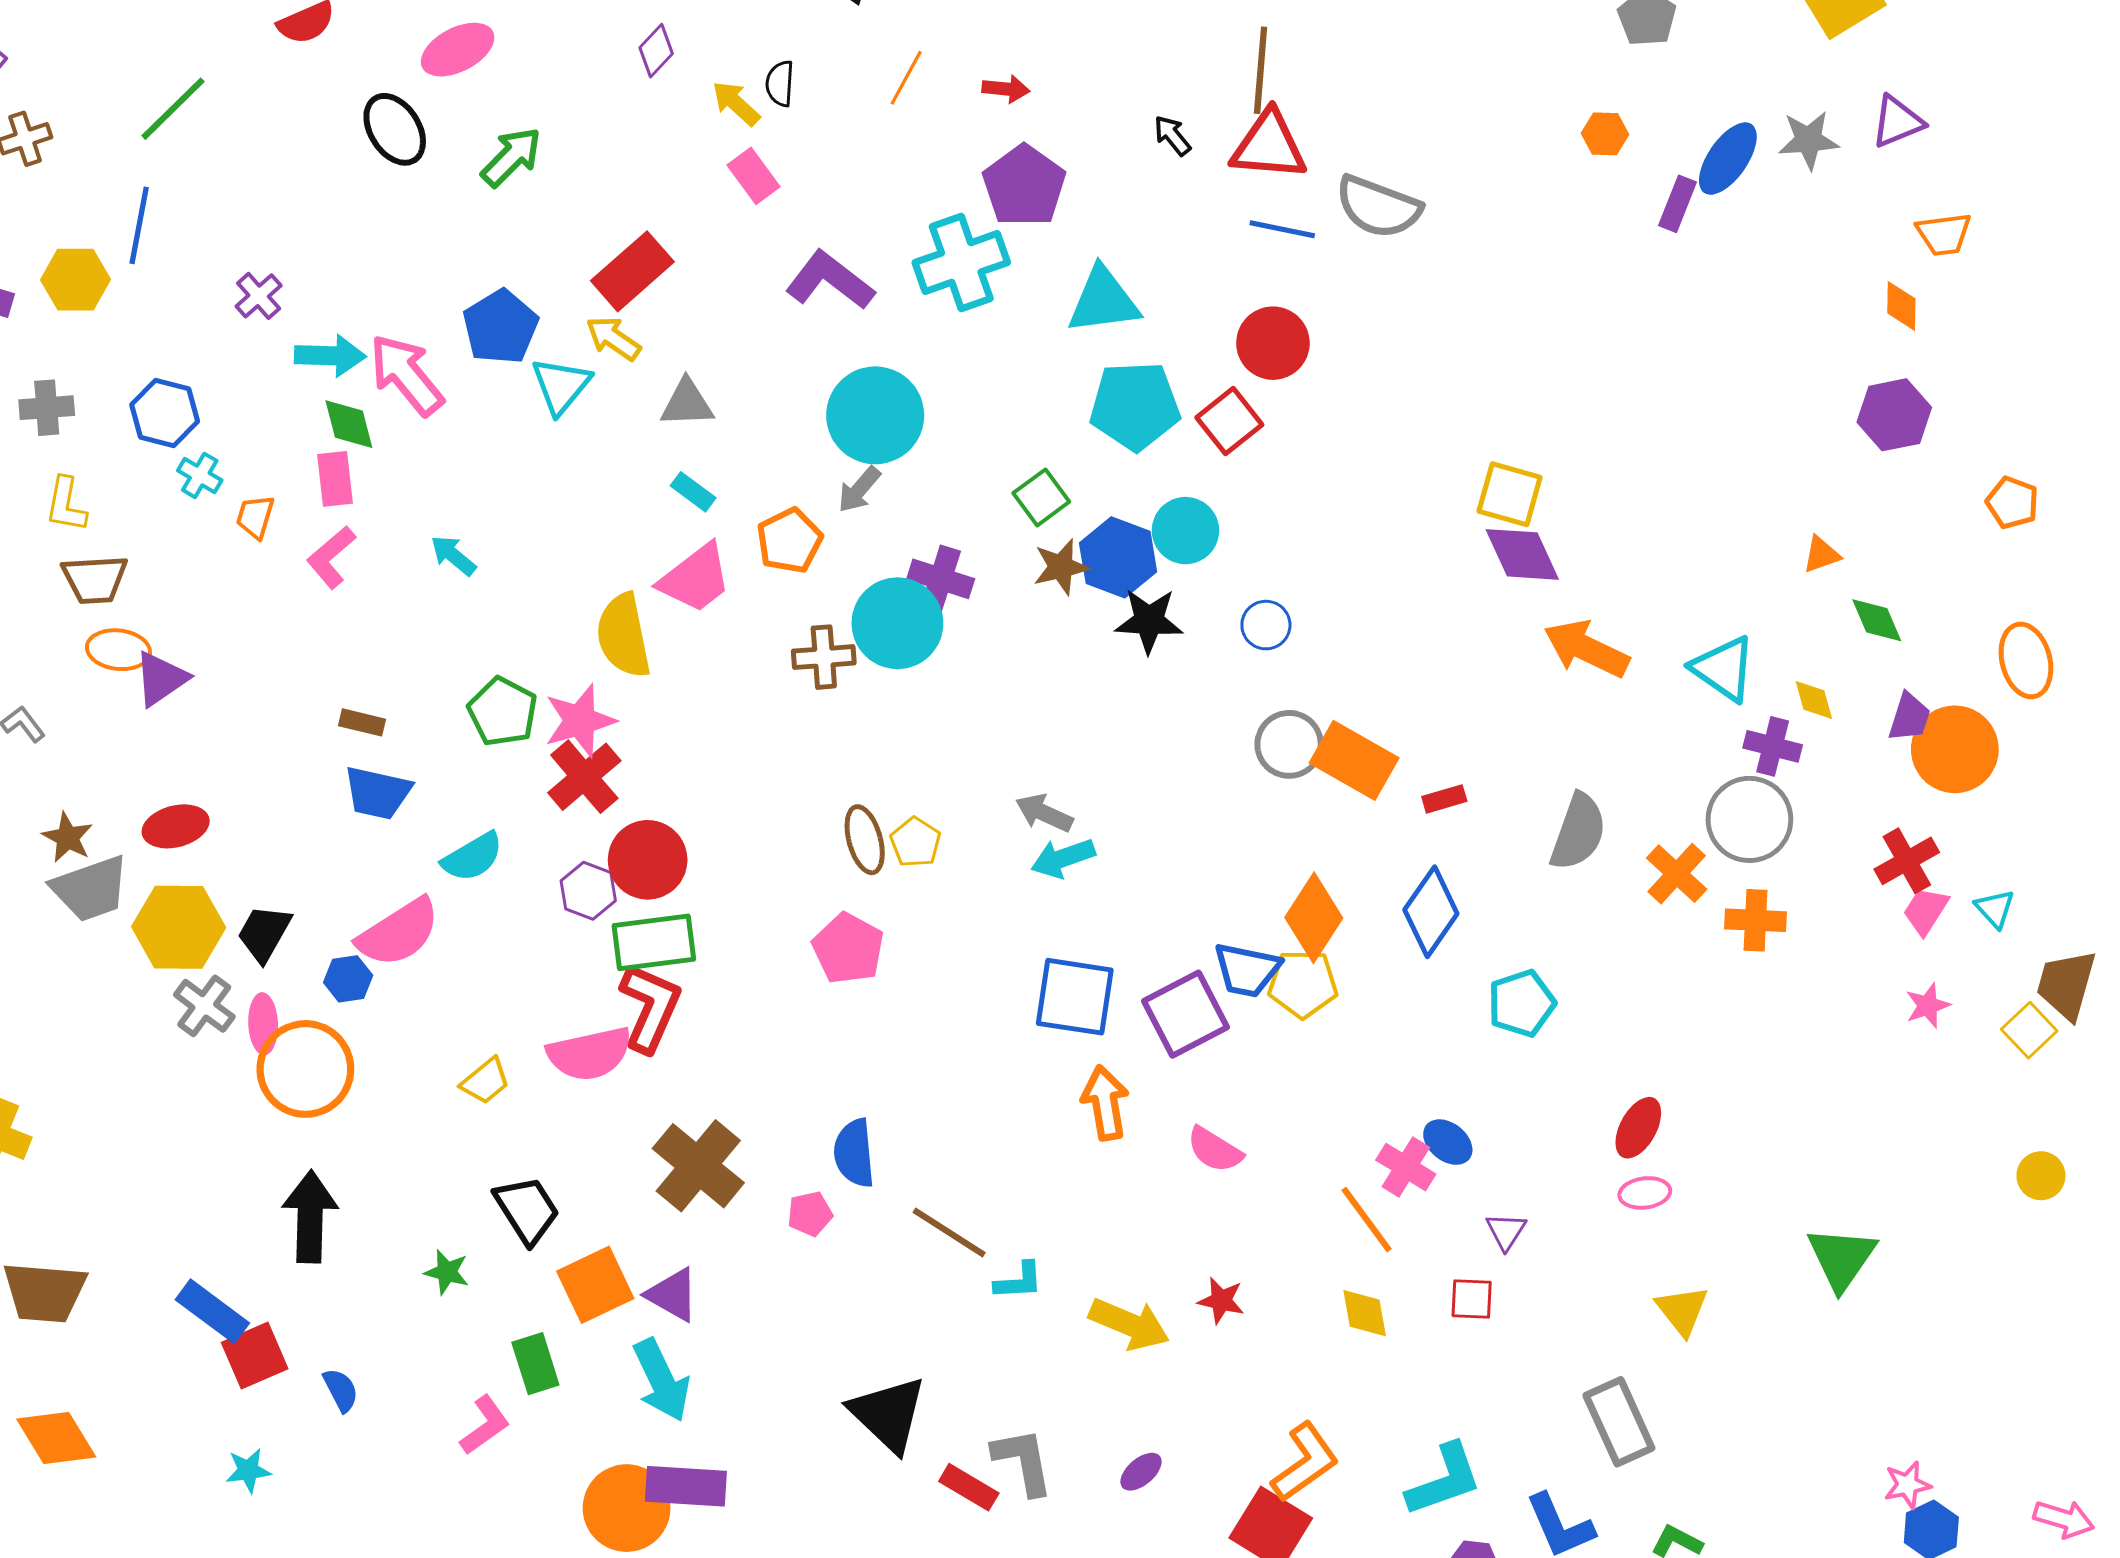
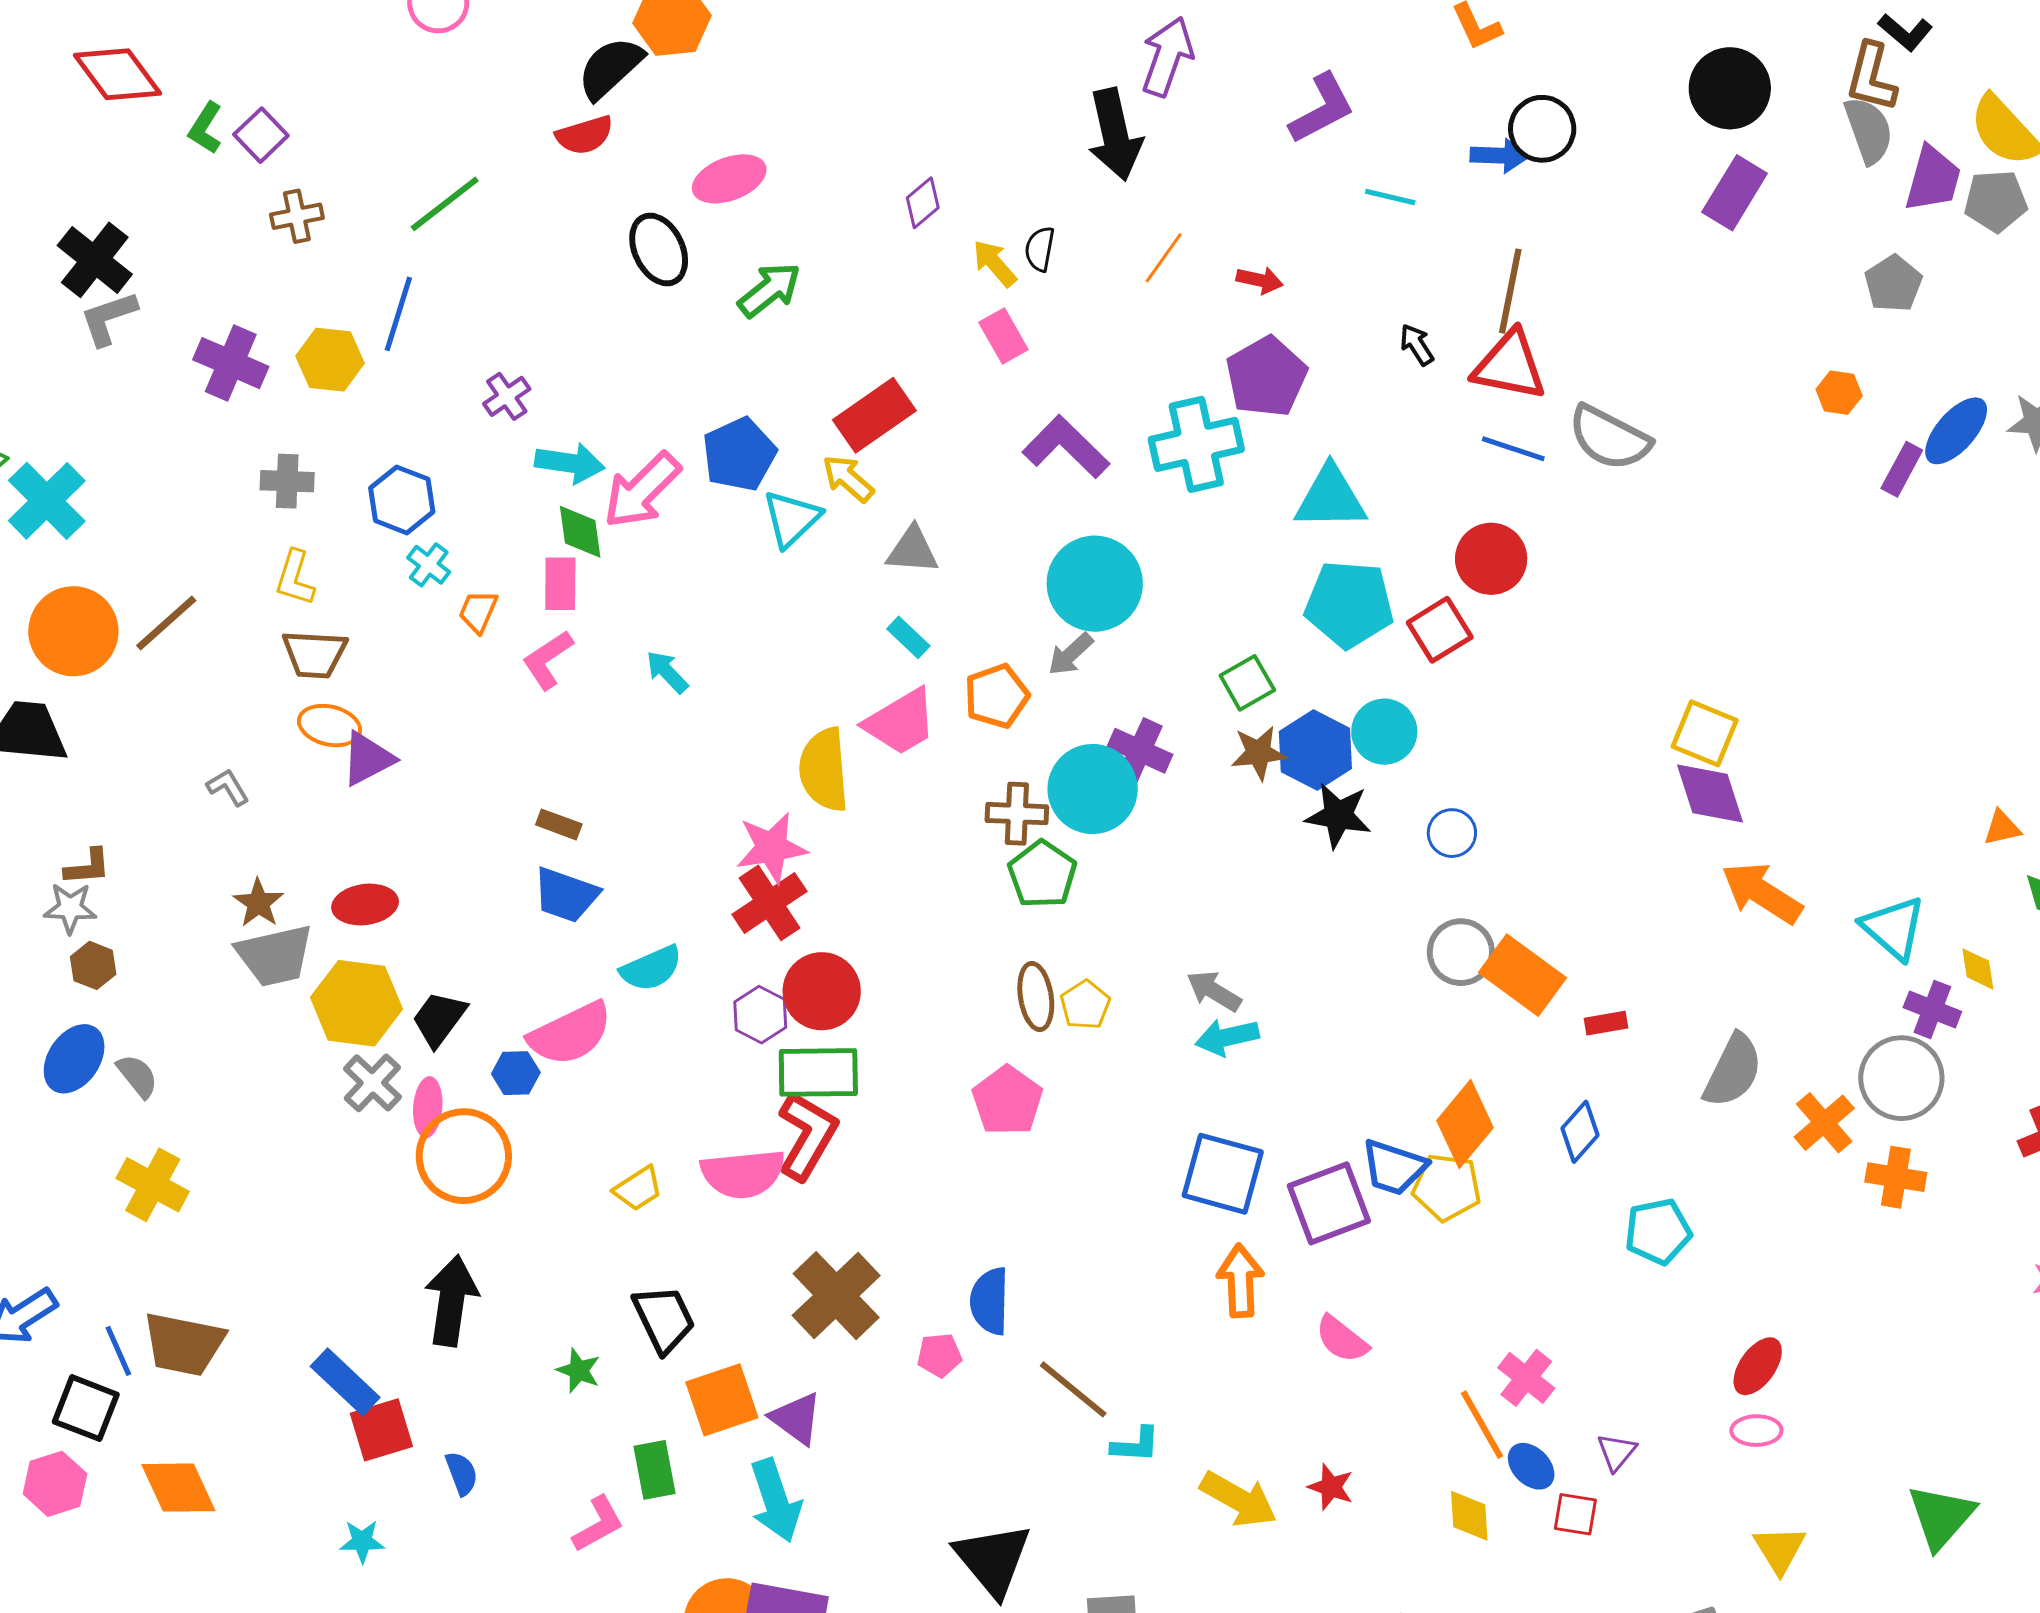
pink arrow: (406, 375) -> (642, 490), turned -102
green pentagon: (503, 712) -> (1042, 874), moved
blue diamond: (1431, 912) -> (1580, 1132), size x0.7
blue ellipse: (1448, 1142) -> (1531, 1466), moved

